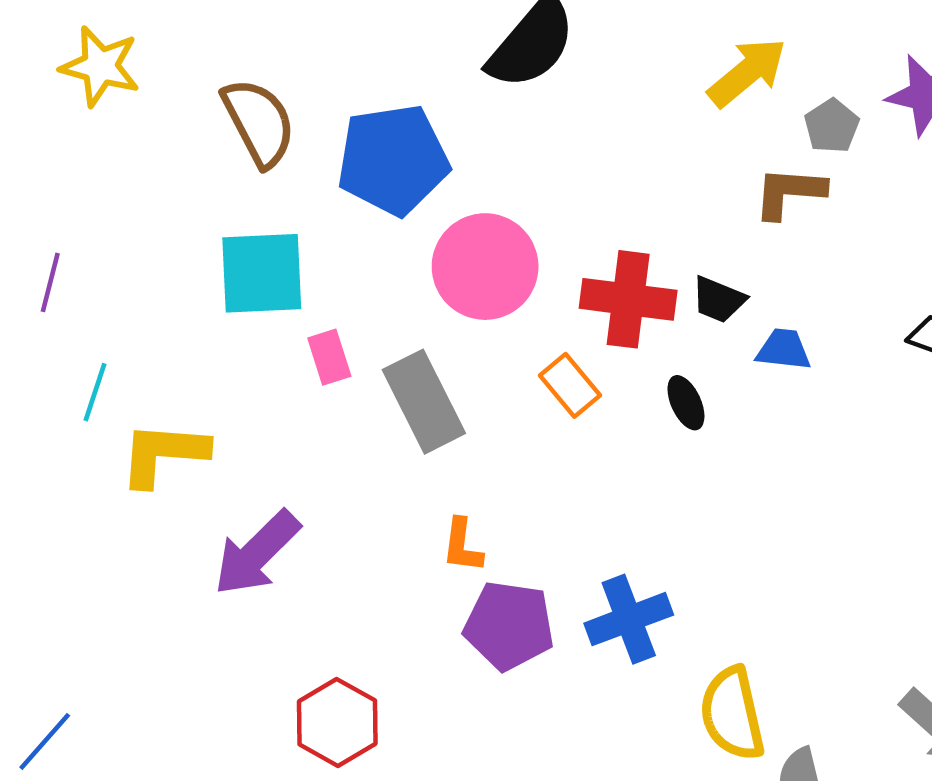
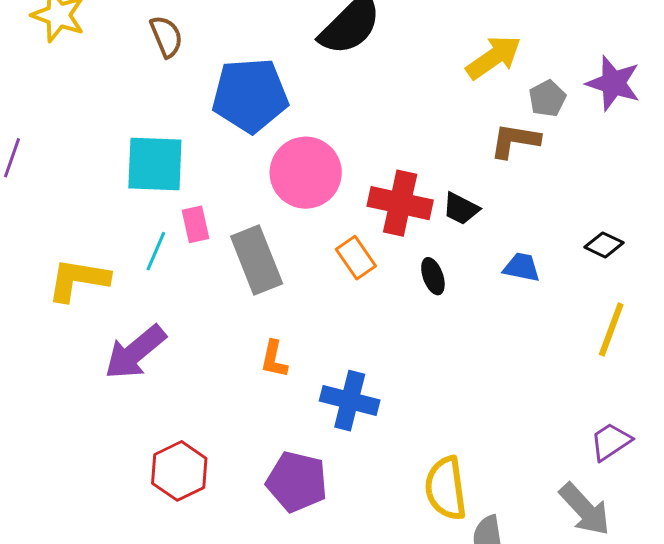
brown semicircle: (259, 122) -> (166, 36), moved, size x0.7
blue trapezoid: (784, 349) -> (522, 267), moved
cyan line: (95, 392) -> (156, 251), moved
blue cross: (629, 619) -> (350, 401), moved, turned 30
purple pentagon: (509, 626) -> (297, 482), moved

